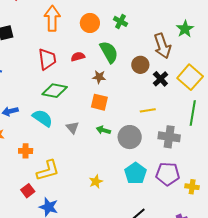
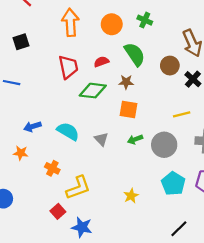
green diamond: (55, 91) -> (93, 91), moved
green arrow: (103, 130) -> (135, 139), turned -32
orange cross: (26, 151) -> (52, 168), turned 32

